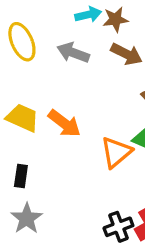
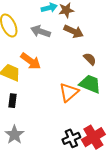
orange arrow: (64, 123) -> (31, 61), moved
black rectangle: (21, 176) -> (12, 101), moved

